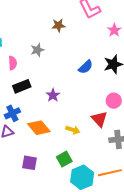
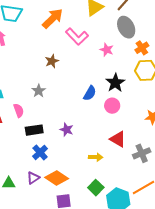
black rectangle: (22, 86) -> (34, 130), turned 30
pink circle: (114, 101) -> (112, 106), moved
blue cross: (12, 113) -> (40, 152), moved
orange diamond: (39, 128) -> (57, 178), moved

